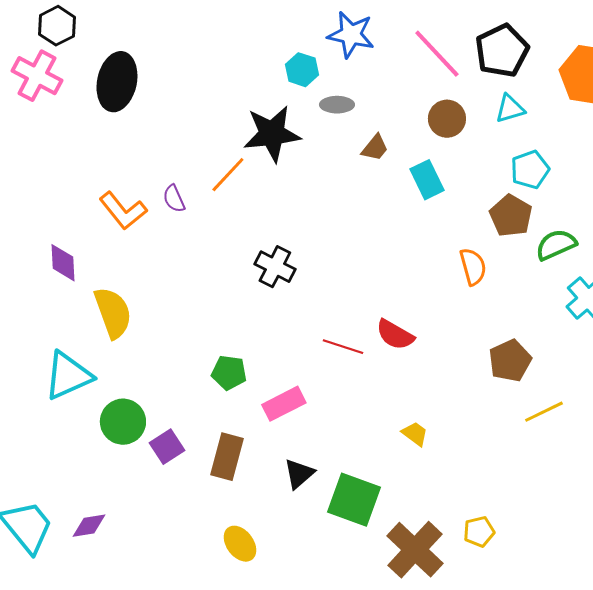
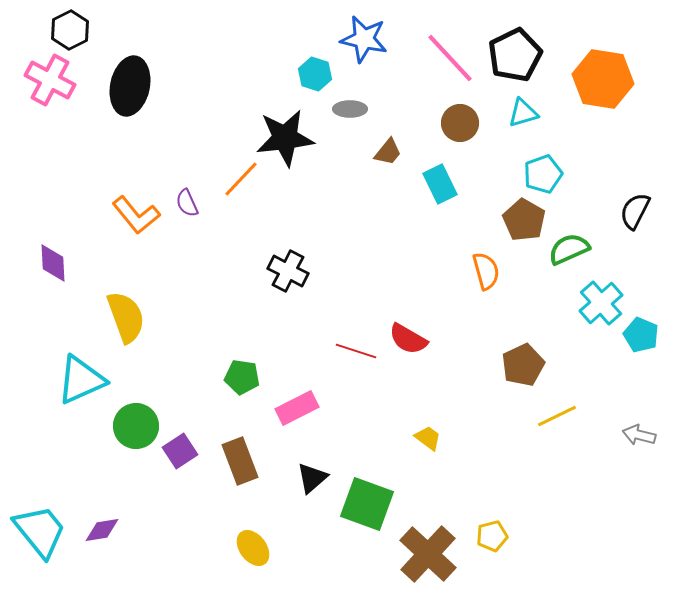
purple diamond: (63, 263) -> (53, 263), moved
brown rectangle: (227, 457) -> (240, 461), turned -36

